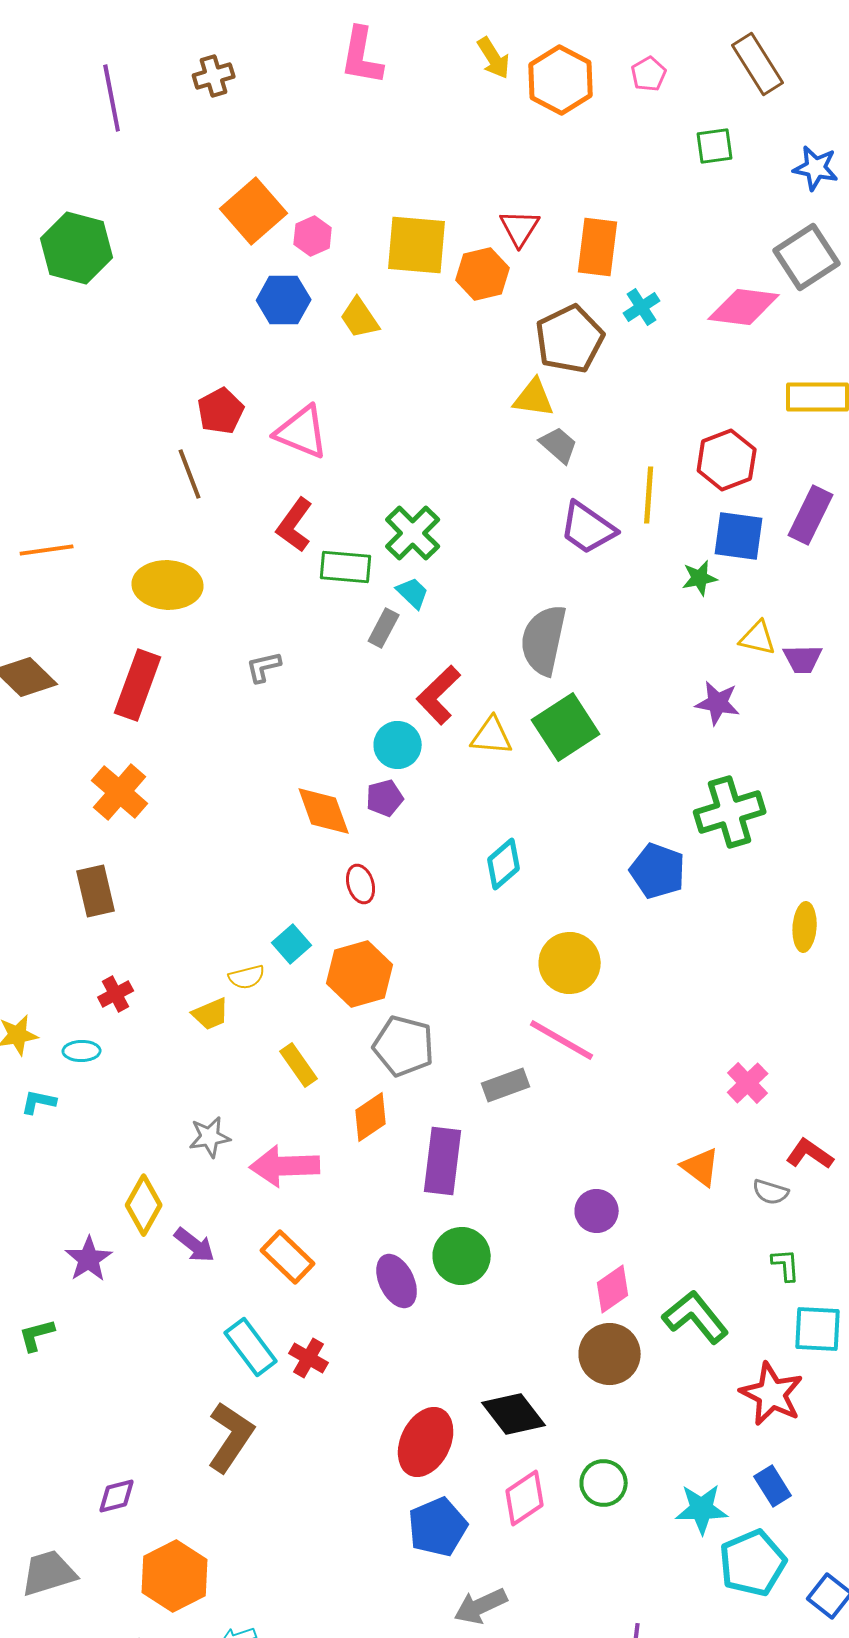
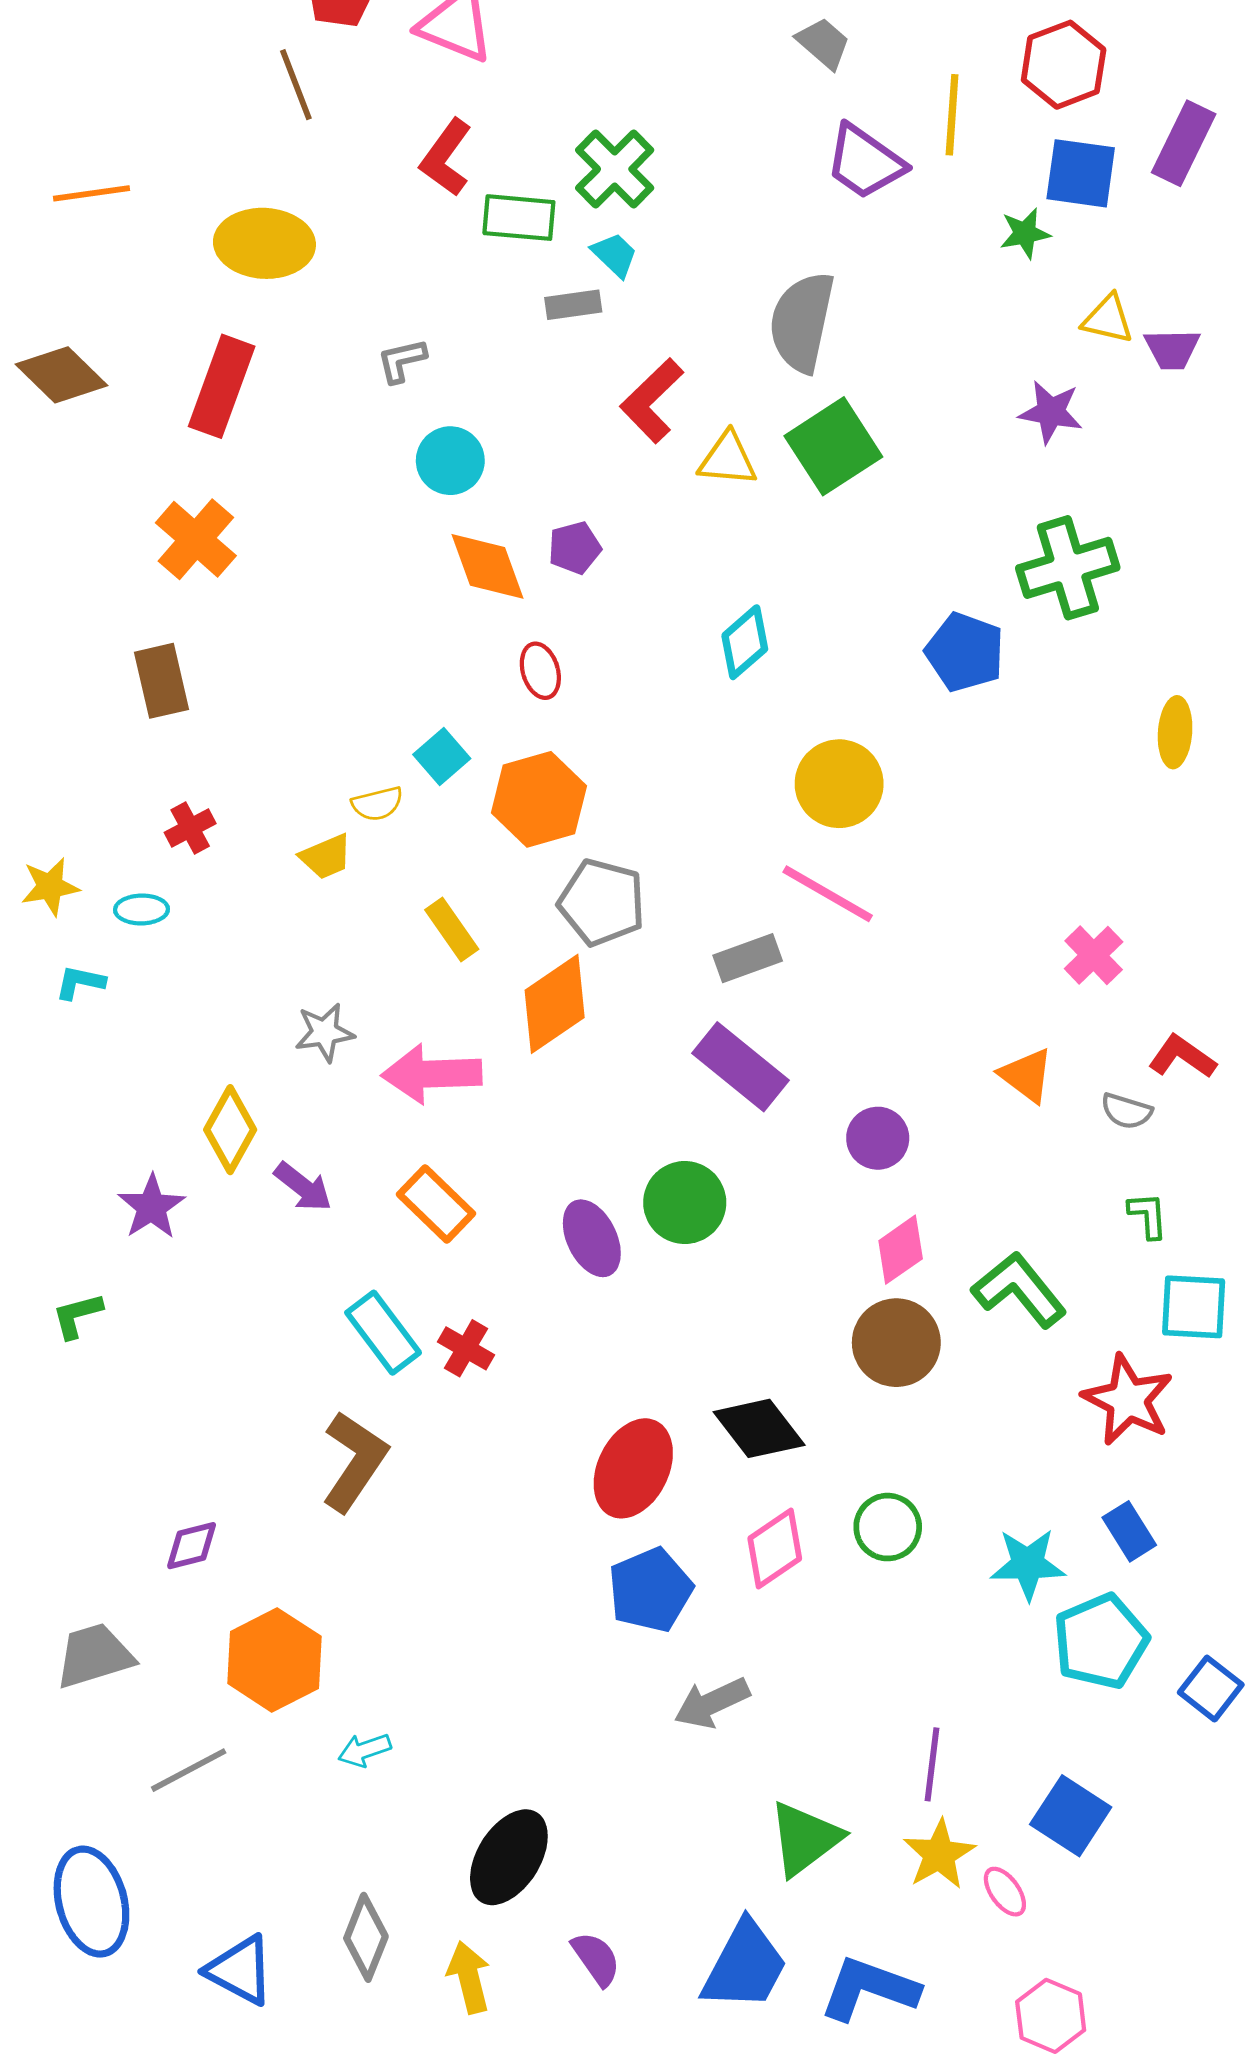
gray rectangle: (384, 628) -> (573, 305), turned 54
cyan circle: (398, 745) -> (450, 461), moved
orange diamond: (371, 1117) -> (555, 1004), size x1.4
purple rectangle: (443, 1161) -> (740, 1067), moved, turned -58

